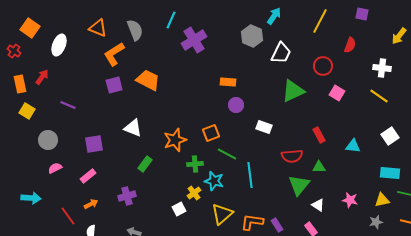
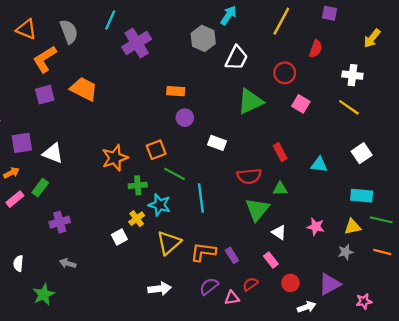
white triangle: (133, 128) -> (53, 153), moved
purple square: (94, 144) -> (22, 143), moved
green rectangle: (145, 164) -> (40, 188), moved
orange arrow: (91, 204) -> (11, 173), moved

